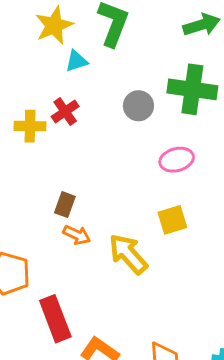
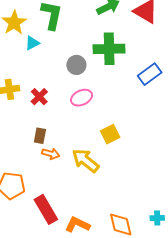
red cross: (65, 111) -> (39, 97), moved
pink ellipse: (177, 160) -> (82, 98), moved

